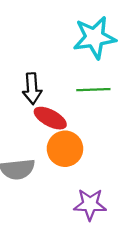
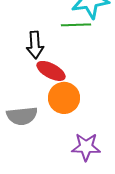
green line: (93, 90) -> (76, 25), moved

